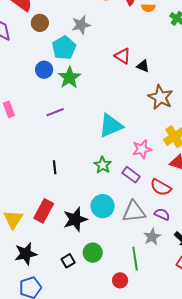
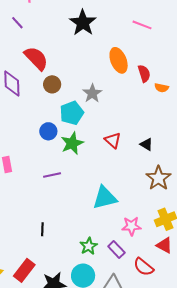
gray star: (81, 25) -> (92, 93), turned -30
red triangle: (123, 56) -> (113, 140), moved
green star: (103, 165) -> (89, 246), moved

